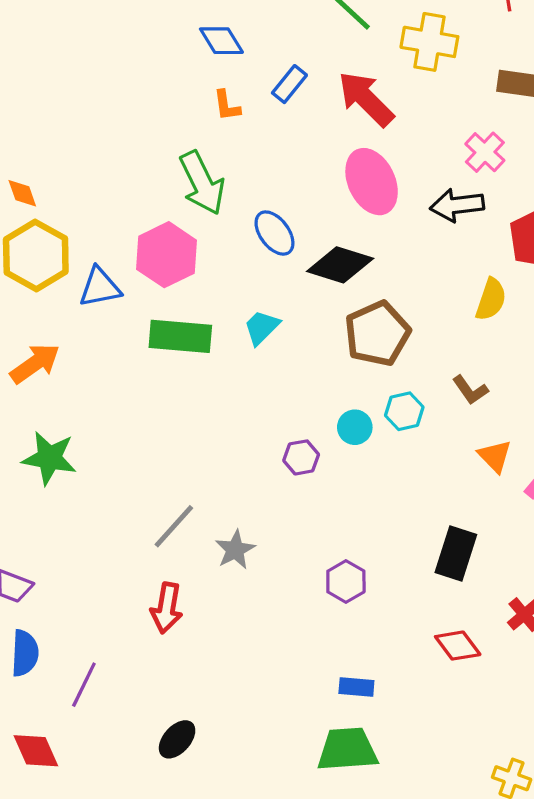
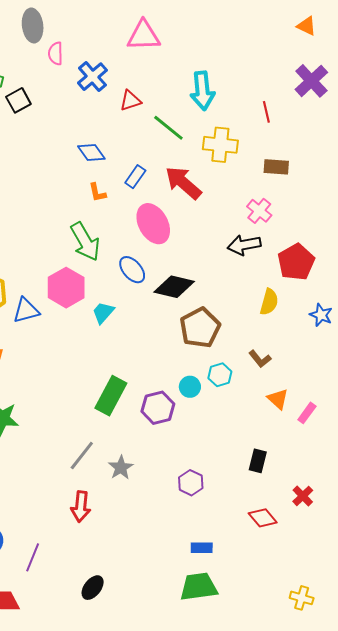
pink ellipse: (372, 182) -> (153, 224), moved
cyan trapezoid: (262, 327) -> (103, 313), moved
green rectangle: (180, 336) -> (111, 396), moved, turned -63
purple hexagon: (301, 457) -> (158, 408), size x1.5
black rectangle: (456, 553) -> (258, 461), size x0.7

